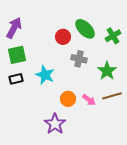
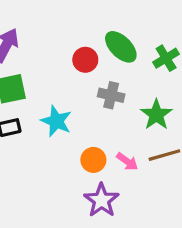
purple star: (55, 124) -> (101, 200), moved

